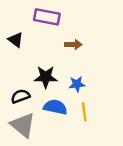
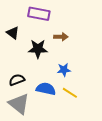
black star: (46, 77) -> (38, 49), moved
yellow line: (84, 112) -> (70, 93), turned -49

